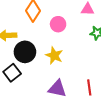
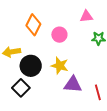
purple triangle: (57, 89) -> (73, 84), moved

